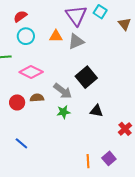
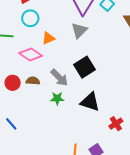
orange triangle: (56, 36) -> (48, 38), moved, turned -32
gray triangle: (76, 41) -> (79, 30), turned -30
black triangle: (96, 111) -> (90, 102), size x1.5

